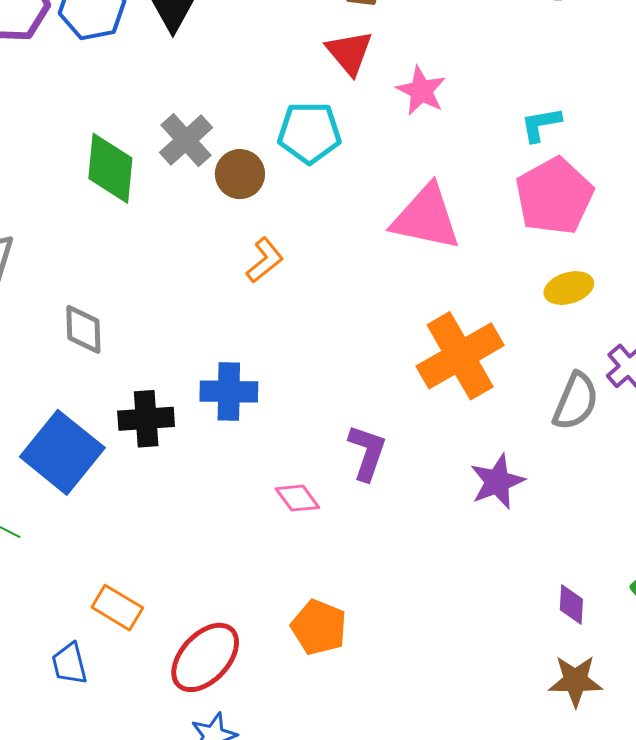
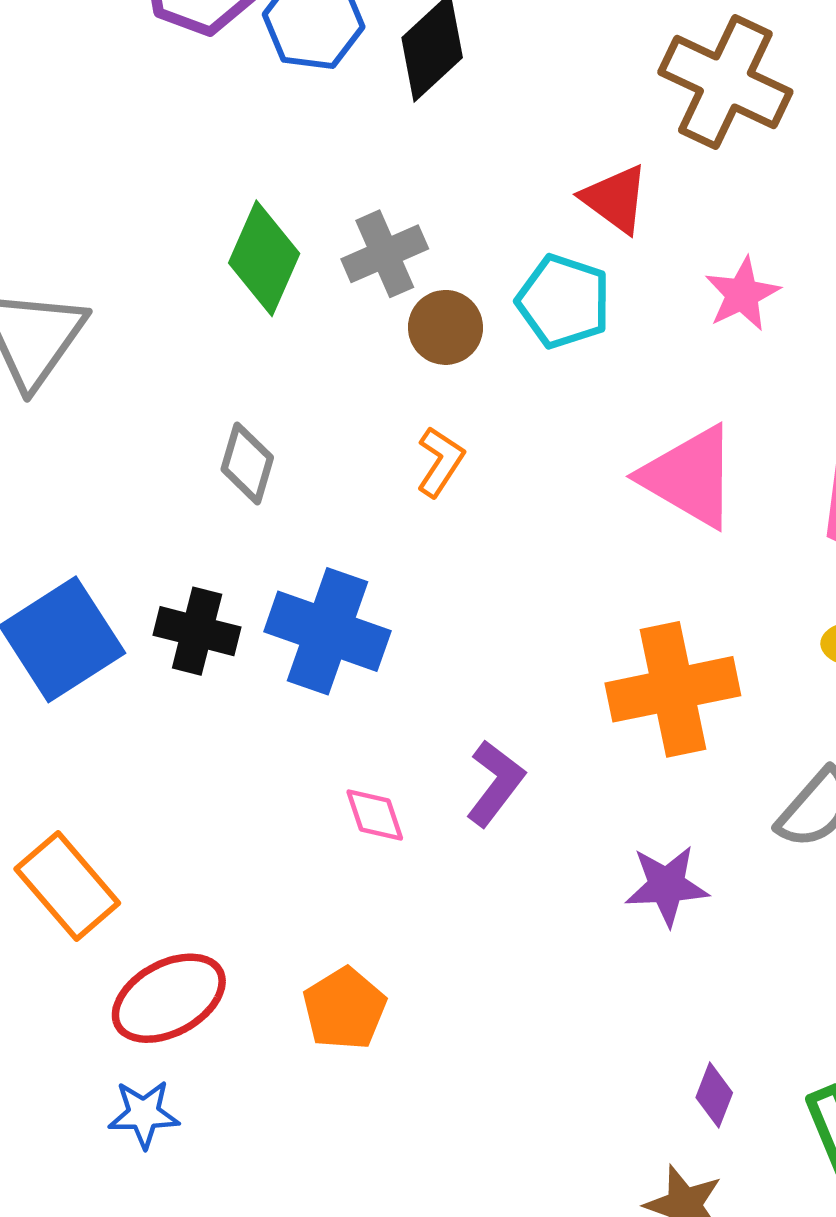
red triangle: (349, 52) -> (615, 199), moved, turned -32
orange L-shape: (265, 260) -> (440, 462), turned -36
gray diamond: (83, 329) -> (247, 463), moved
blue cross: (229, 391) -> (327, 631), size x1.4
orange rectangle: (117, 608) -> (67, 886), size x1.4

